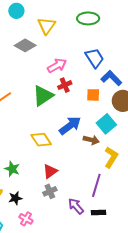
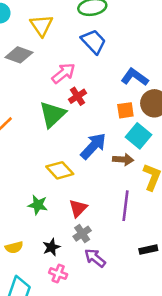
blue trapezoid: (95, 58) -> (93, 42), moved
orange square: (93, 95) -> (125, 110), moved
green star: (12, 169) -> (38, 205), moved
purple line: (96, 185) -> (125, 206), moved
black star: (15, 198) -> (51, 247), moved
purple arrow: (76, 206) -> (95, 258), moved

